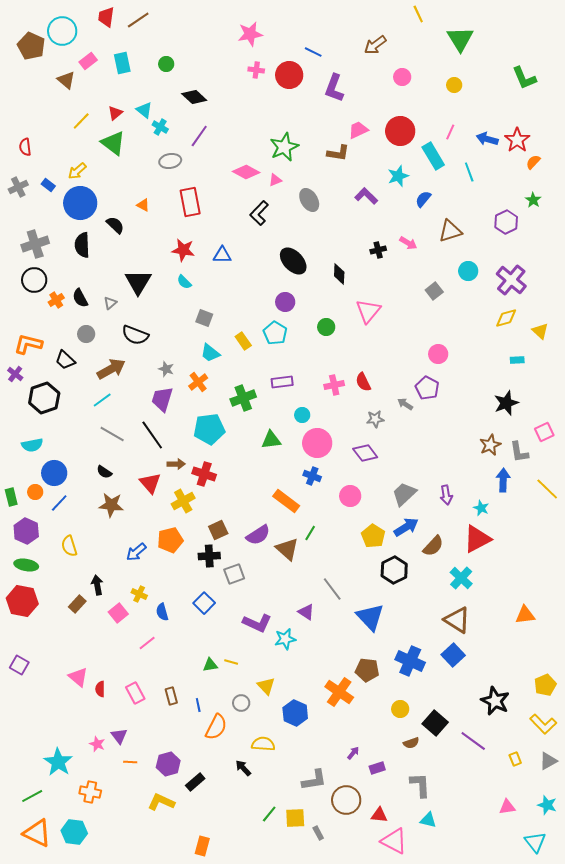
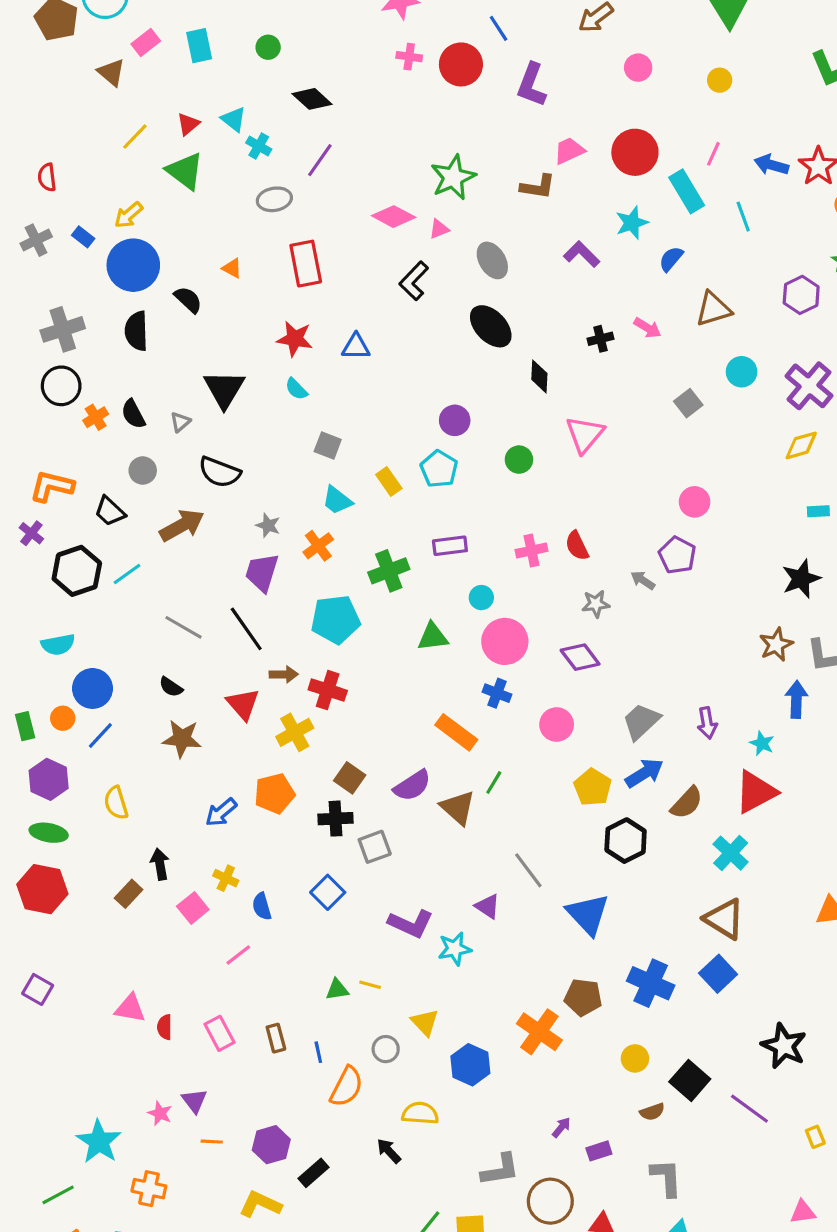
blue line: (313, 52) -> (499, 28), turned 30
black ellipse: (293, 261) -> (491, 326), moved
cyan line: (102, 400) -> (127, 574), moved
brown square: (218, 530) -> (350, 778), turned -30
pink triangle: (78, 677) -> (130, 1008), turned -30

